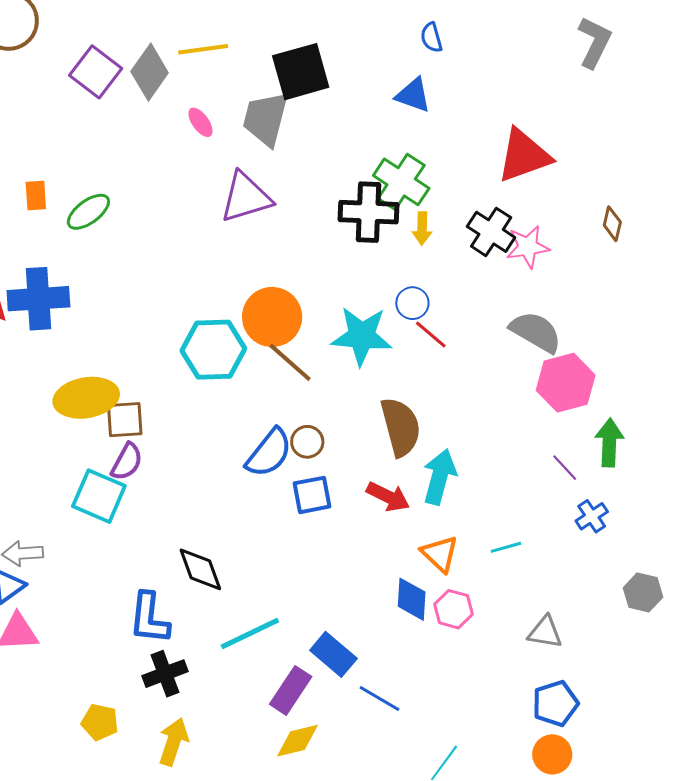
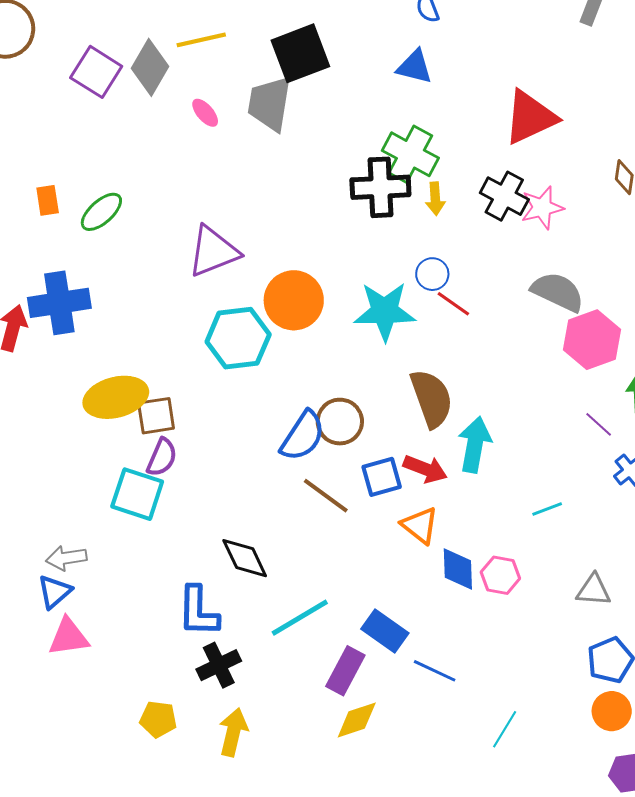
purple triangle: (246, 197) -> (213, 252), moved
brown line: (290, 362) -> (326, 496), moved
brown circle: (307, 442) -> (340, 422), size x1.4
blue square: (312, 495) -> (382, 477), moved
orange triangle: (440, 554) -> (420, 525), moved

